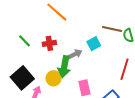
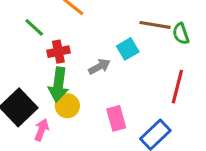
green line: (24, 41) -> (34, 27), moved
green arrow: (64, 67) -> (58, 85), moved

